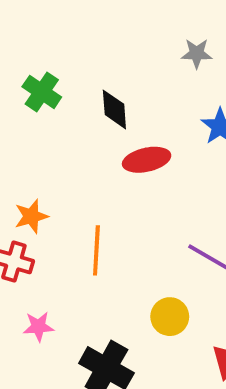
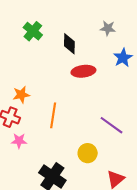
gray star: (197, 53) -> (108, 28), moved
pink star: (38, 327) -> (19, 141), moved

